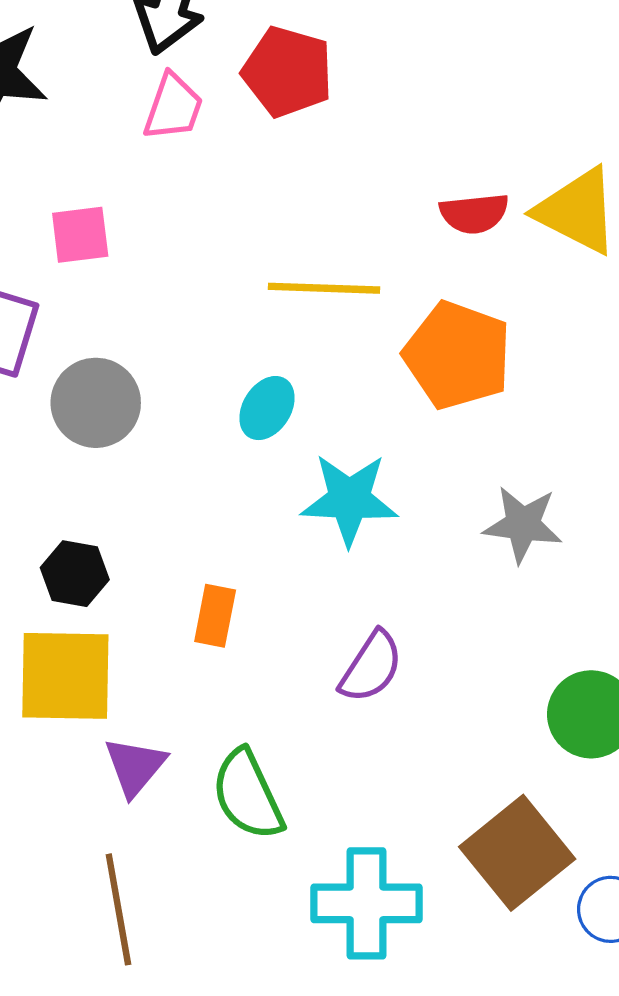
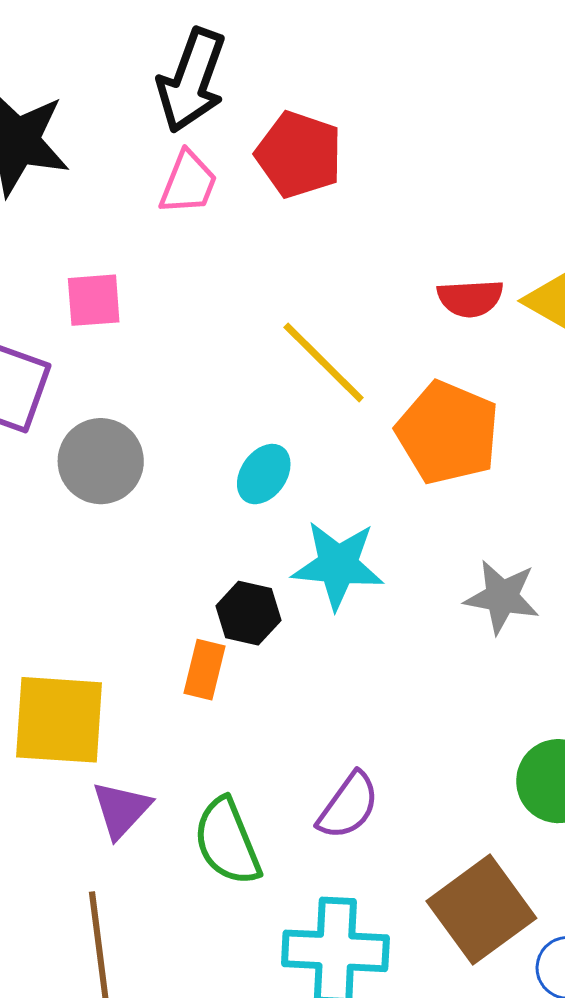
yellow line: (324, 288) -> (324, 363), turned 40
black hexagon: (75, 574) -> (248, 613), moved
purple semicircle: (371, 667) -> (348, 806), moved

